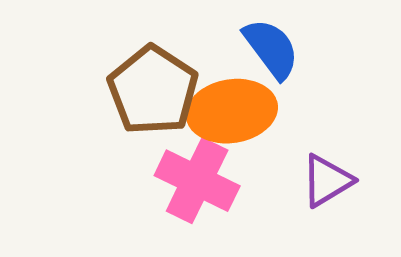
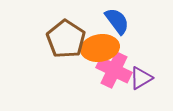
pink cross: (197, 181) -> (114, 70), moved

